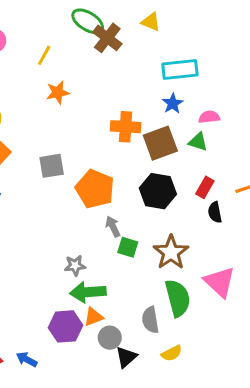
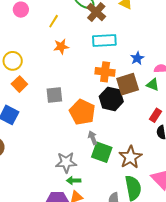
cyan rectangle: (180, 69) -> (104, 40), moved
black hexagon: (158, 191) -> (111, 99), moved
green square: (128, 247) -> (102, 152), size x1.5
gray star: (75, 266) -> (66, 162), size x1.5
green arrow: (88, 292) -> (74, 181), size x0.6

